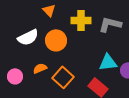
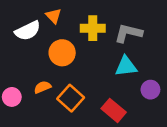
white semicircle: (28, 37) -> (28, 31), moved
cyan triangle: (108, 62) -> (126, 66), moved

